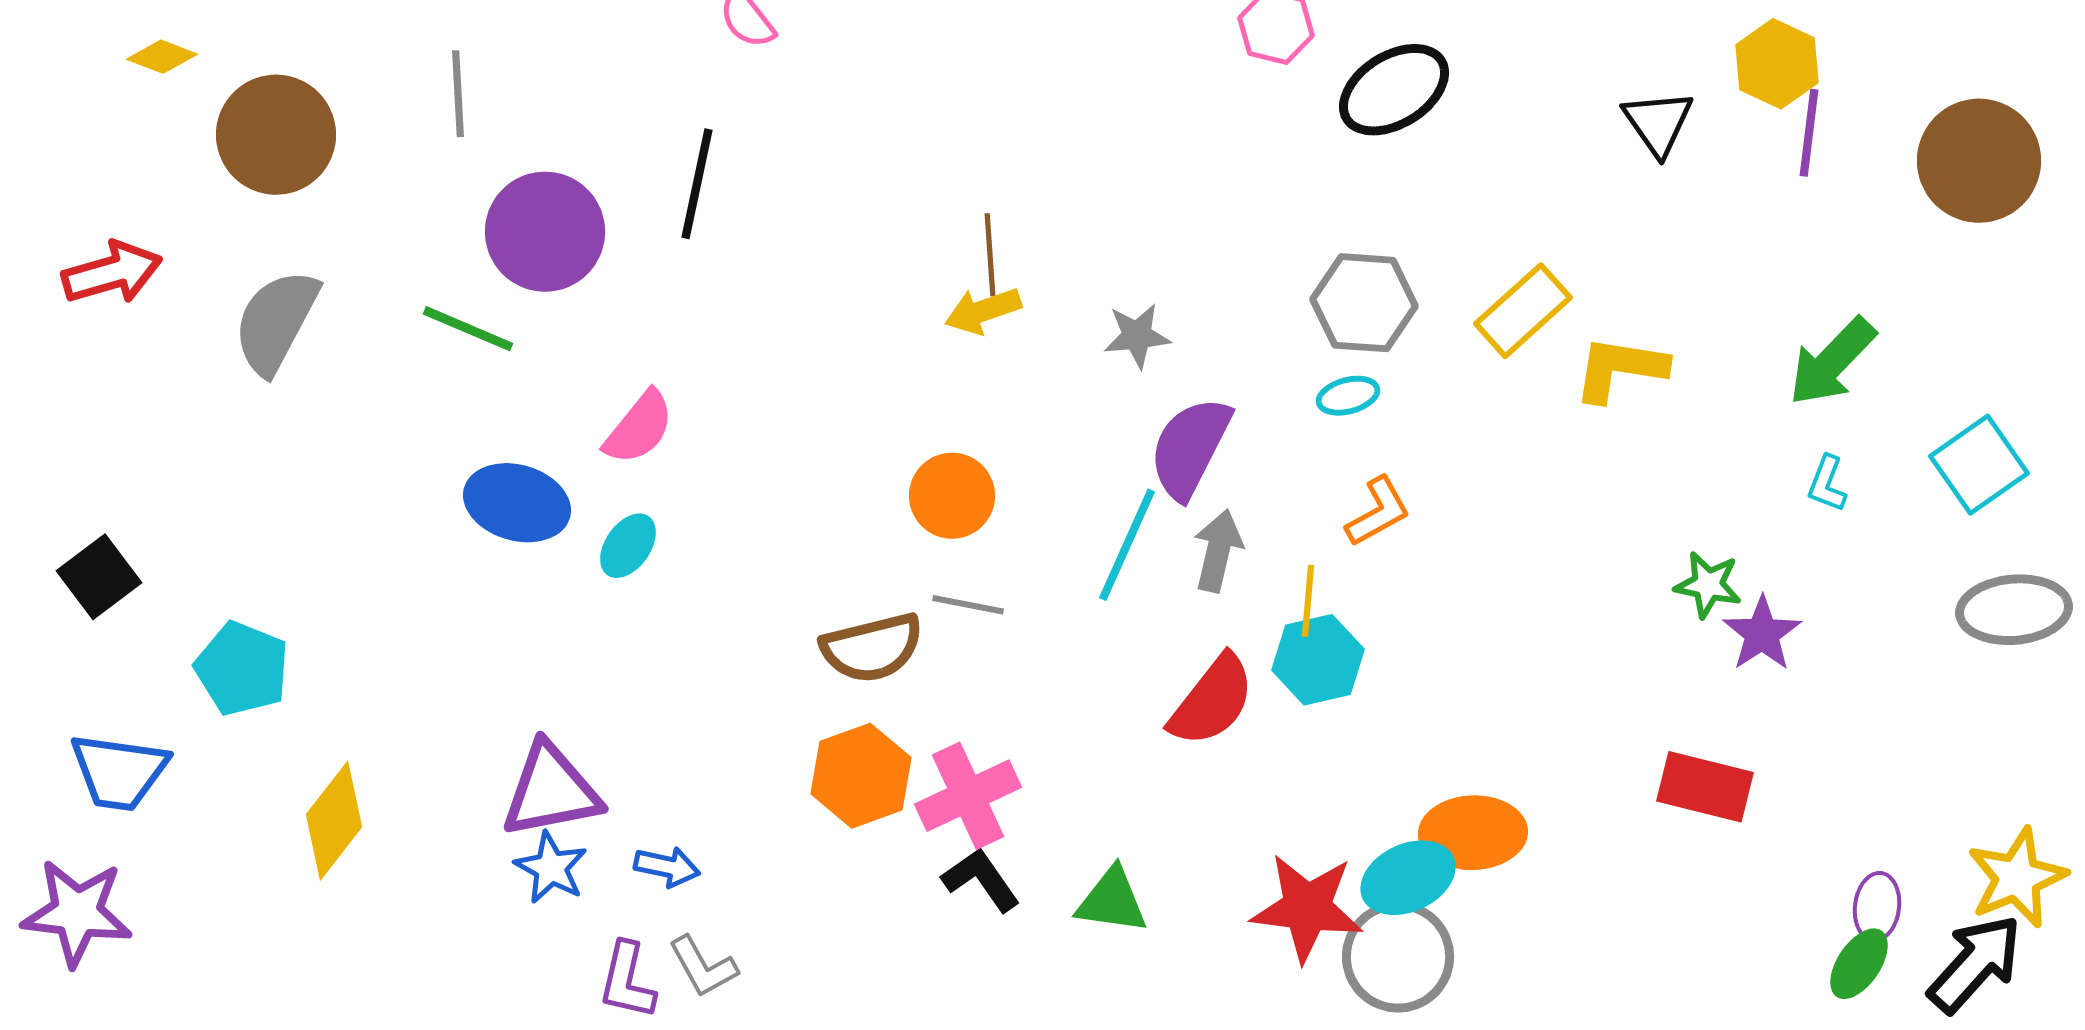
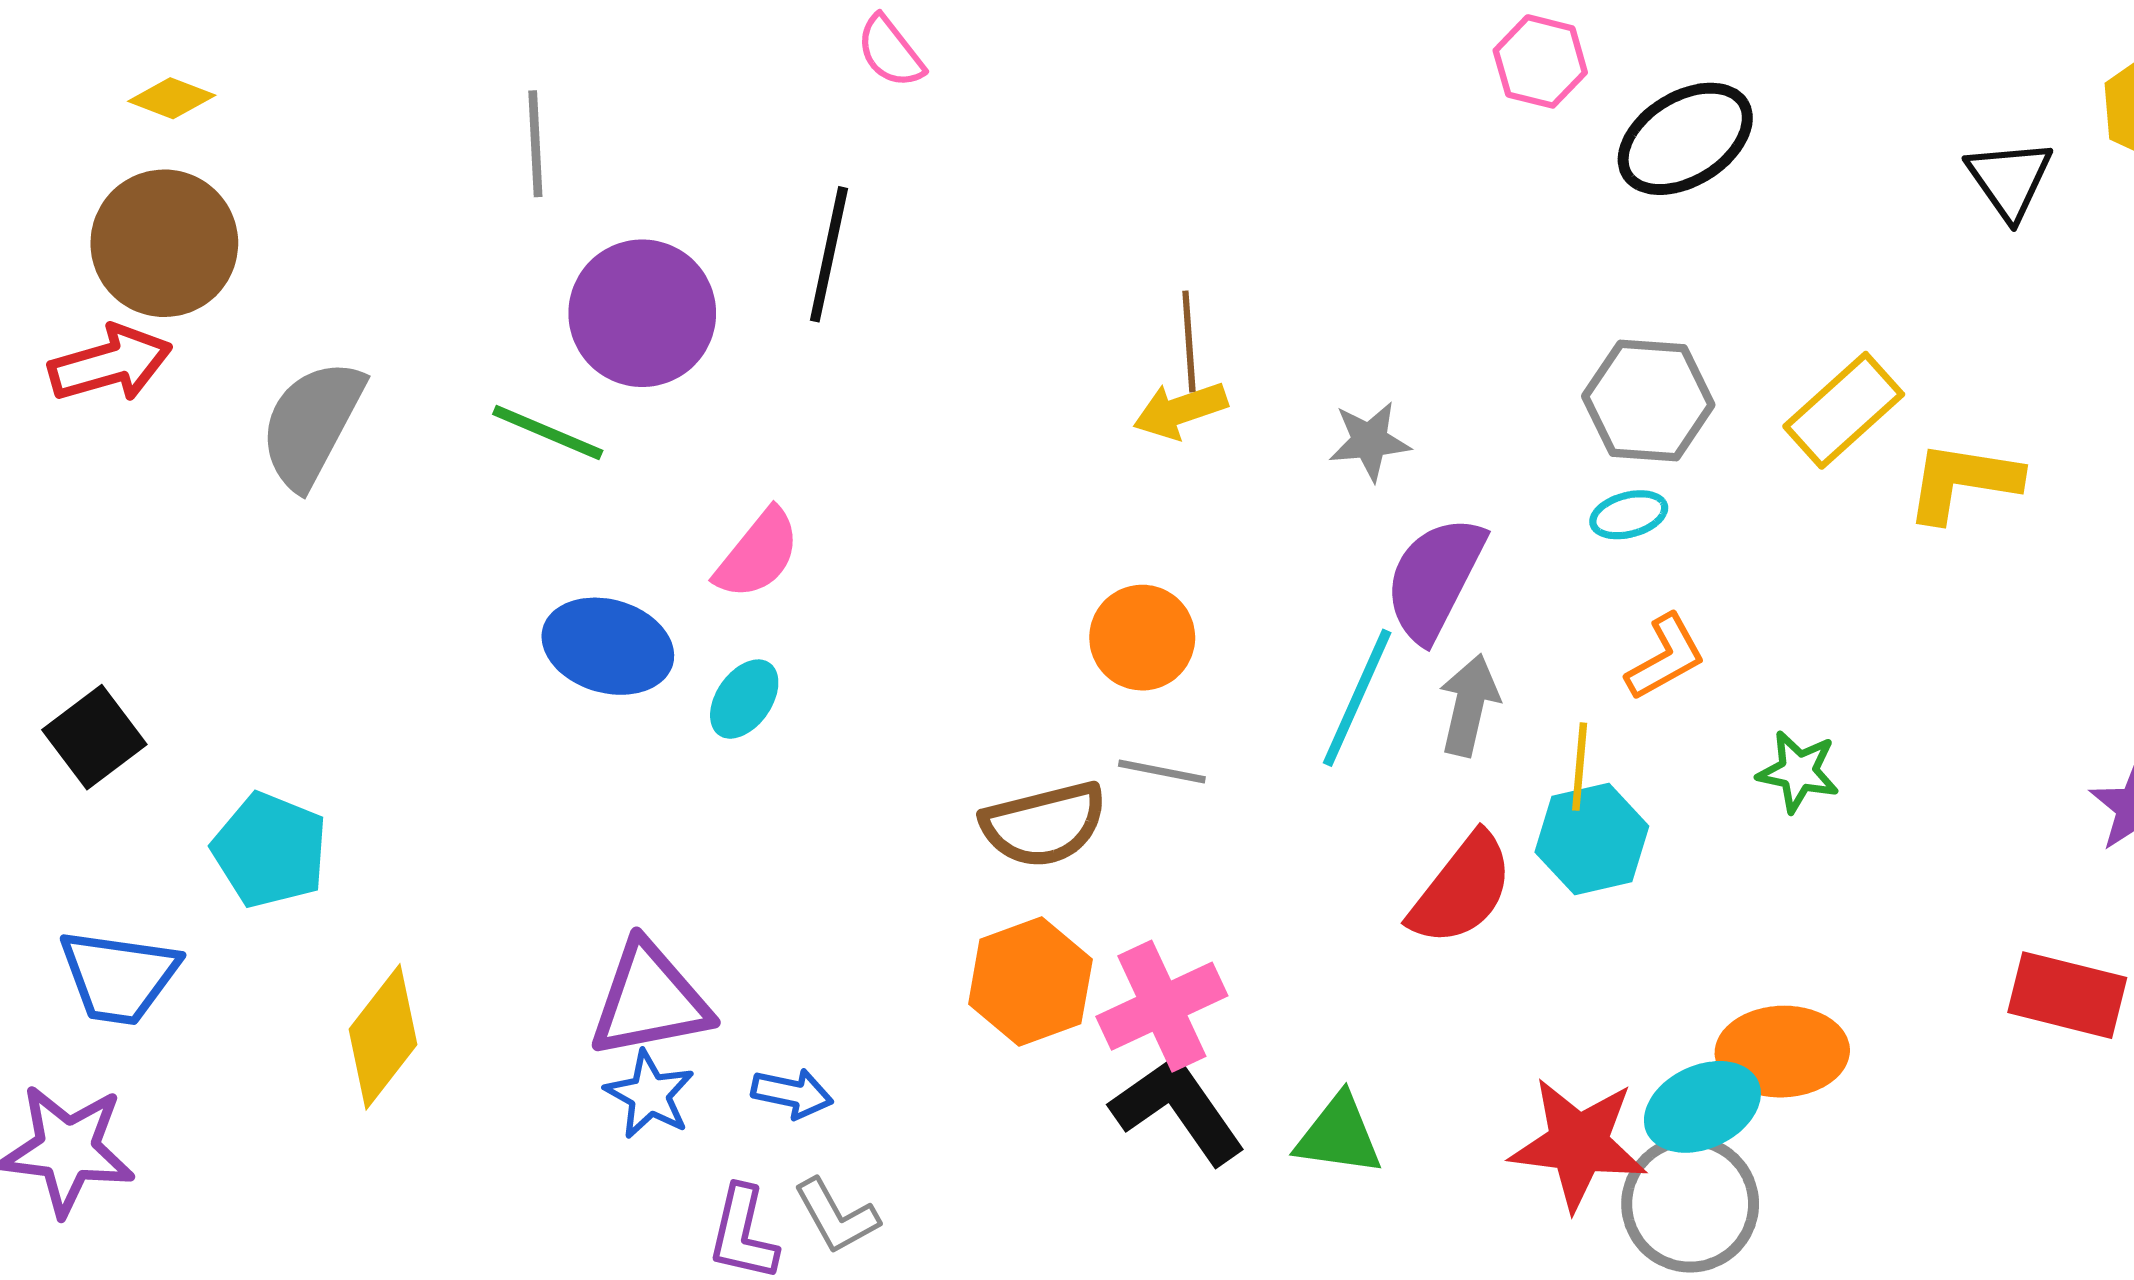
brown circle: (276, 135) -> (164, 243), moved
green star: (1708, 585) -> (1798, 771), moved
black L-shape: (981, 880) -> (1178, 1109), size x1.4

